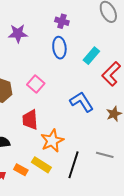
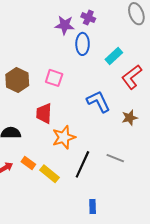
purple star: (18, 33) -> (65, 25), moved
pink square: (36, 84) -> (54, 78), turned -30
yellow rectangle: (41, 165) -> (50, 174), moved

